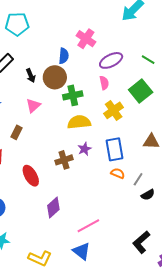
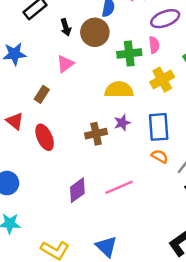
green cross: (73, 95) -> (129, 54), moved
red ellipse: (31, 176) -> (45, 137), moved
pink line: (88, 226) -> (119, 187), moved

